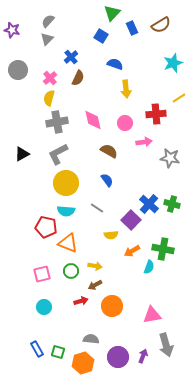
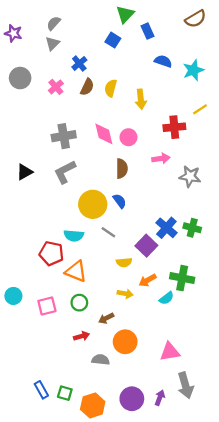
brown semicircle: (161, 25) -> (196, 19), moved
blue semicircle: (115, 64) -> (163, 61), moved
yellow semicircle: (49, 98) -> (111, 88), moved
pink circle: (125, 123) -> (128, 137), moved
brown semicircle: (109, 151) -> (122, 169), turned 60
yellow circle: (66, 183) -> (93, 204), moved
yellow arrow: (95, 266) -> (125, 294), moved
cyan semicircle: (149, 267) -> (166, 298), turned 32
red arrow: (81, 301) -> (82, 336), moved
cyan circle: (44, 307) -> (13, 296), moved
gray semicircle: (91, 339) -> (101, 360), moved

